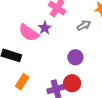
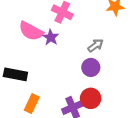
gray arrow: (84, 25) -> (96, 46), moved
pink semicircle: (29, 33) -> (31, 31), moved

